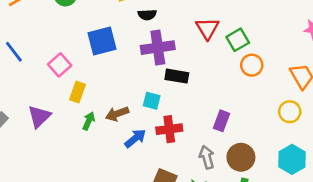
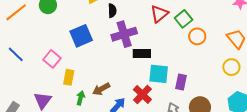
black semicircle: (147, 15) -> (112, 11), turned -80
red triangle: (207, 28) -> (159, 14), turned 30
cyan square: (152, 101) -> (159, 74), moved, size x1.5
red cross: (169, 129) -> (142, 95), turned -30

